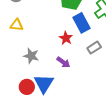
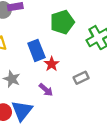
blue rectangle: (82, 23) -> (36, 50), moved

